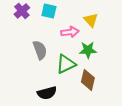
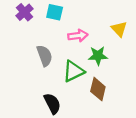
yellow triangle: (91, 20) -> (119, 29), moved
black semicircle: (47, 93) -> (52, 104), turned -102

